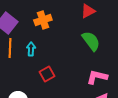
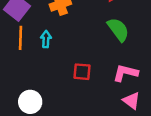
red square: (47, 74) -> (82, 72), moved, turned 35

